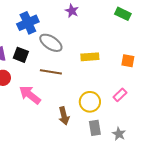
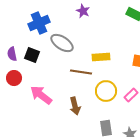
brown line: (51, 72) -> (81, 72), moved
yellow circle: (90, 102) -> (106, 91), moved
brown arrow: (64, 116) -> (75, 106), moved

